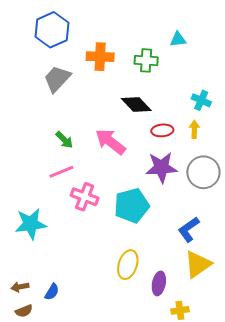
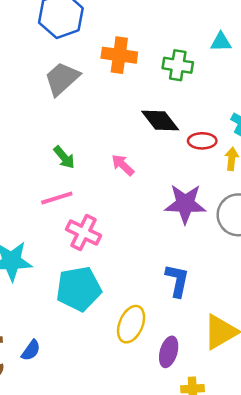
red ellipse: (162, 130) -> (202, 141), moved
pink arrow: (110, 142) -> (123, 165), size x0.6
cyan pentagon: (132, 206) -> (79, 289), moved
blue L-shape: (189, 229) -> (177, 280), moved, turned 132

